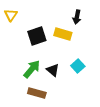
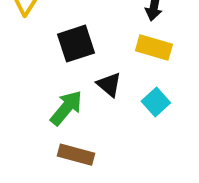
yellow rectangle: (63, 34) -> (154, 47), moved
black triangle: (53, 70) -> (109, 85), moved

